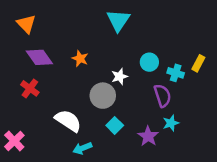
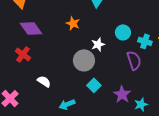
orange star: (80, 59) -> (73, 23), moved
white semicircle: (68, 121) -> (44, 81), moved, size x0.6
cyan star: (171, 123) -> (141, 104), moved

